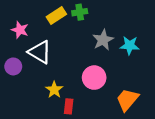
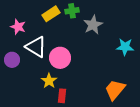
gray star: (103, 40) -> (93, 25), moved
cyan star: (130, 45) -> (125, 47), moved
pink circle: (94, 78) -> (60, 58), moved

